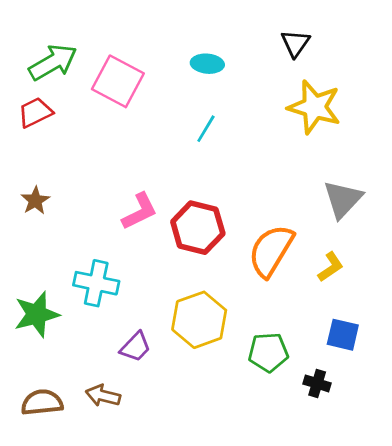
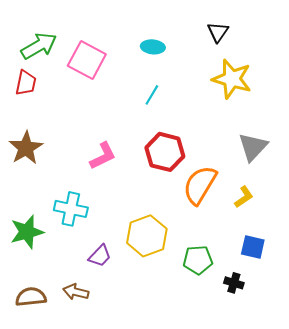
red trapezoid: (35, 112) -> (26, 83), turned 128
brown star: (35, 201) -> (26, 148), size x1.6
red hexagon: (198, 228) -> (165, 152), moved

